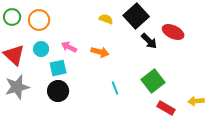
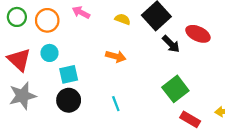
pink arrow: (69, 47) -> (81, 12), moved
cyan line: (115, 88) -> (116, 104), moved

